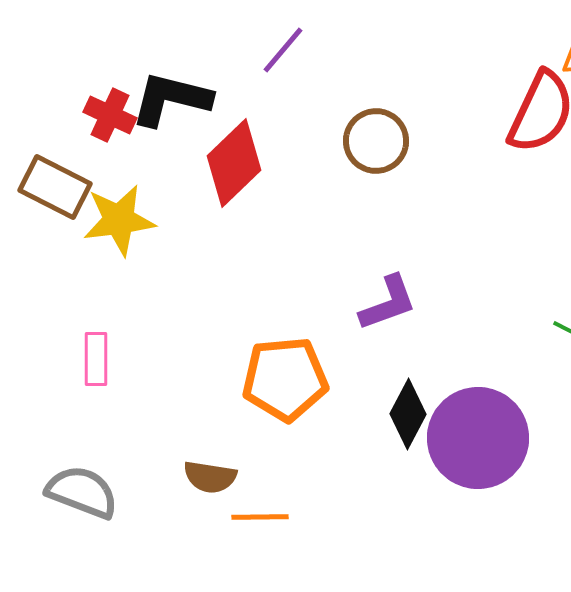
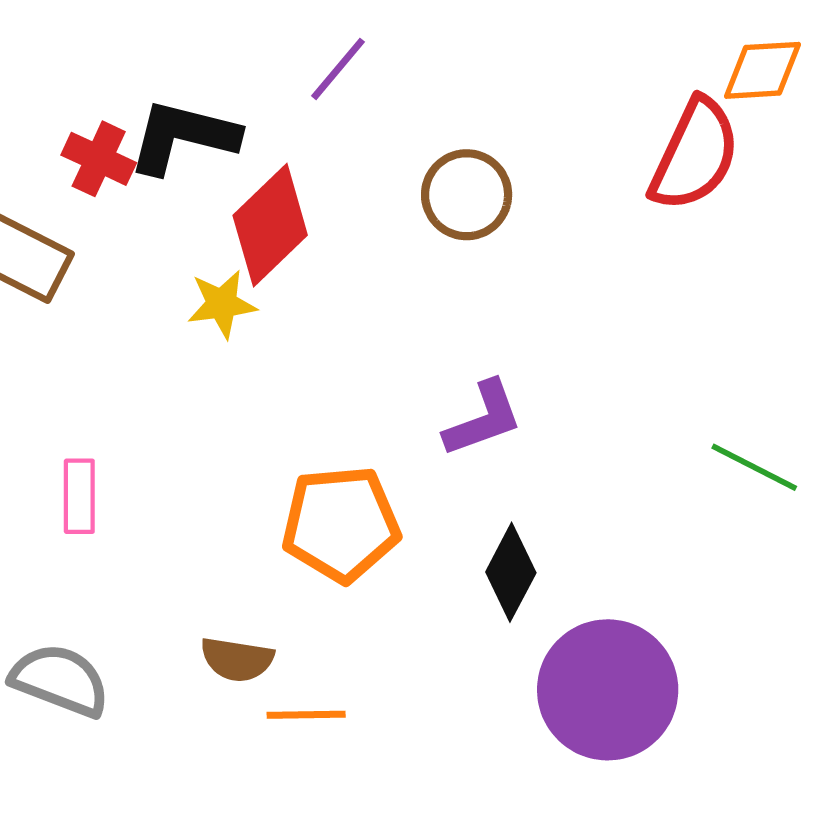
yellow star: (119, 220) -> (222, 304), moved, size x0.7
purple circle: (478, 438) -> (608, 690), moved

